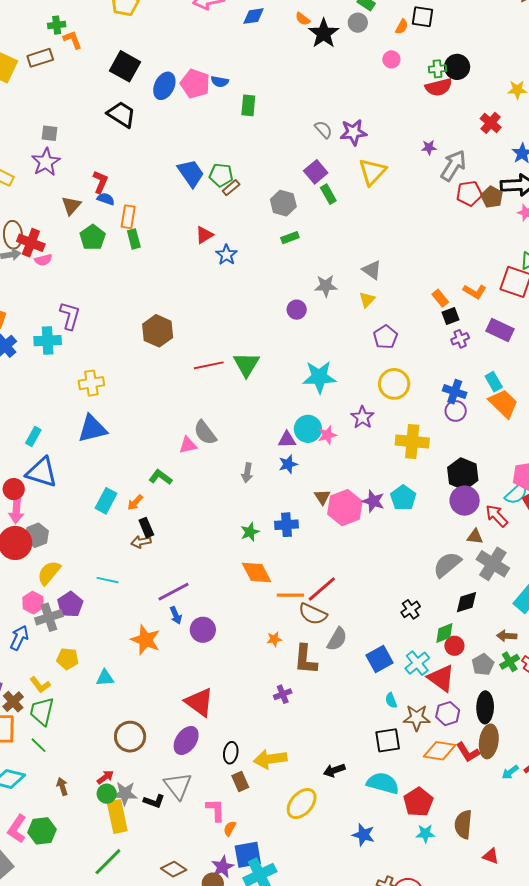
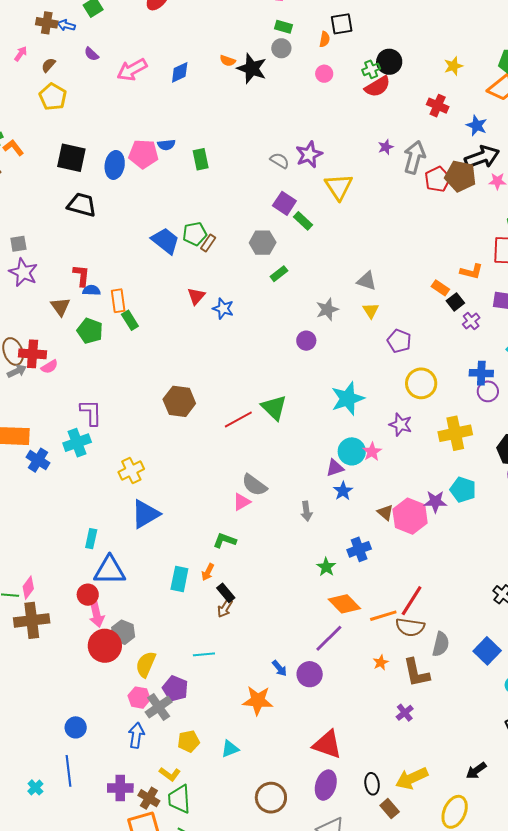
brown pentagon: (492, 197) -> (460, 176), size x1.4
brown arrow: (141, 542) -> (225, 608), turned -30
purple line: (173, 592) -> (329, 638), moved

